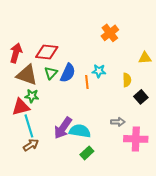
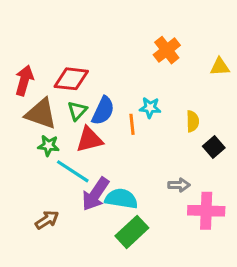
yellow triangle: (145, 58) -> (220, 67), moved
red triangle: (21, 107) -> (89, 139), moved
cyan line: (29, 126) -> (73, 171), moved, turned -40
green rectangle: (87, 153) -> (132, 232), size x1.5

